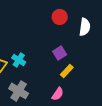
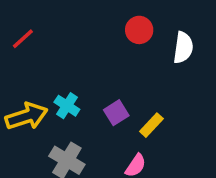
purple square: (60, 53) -> (116, 113), moved

